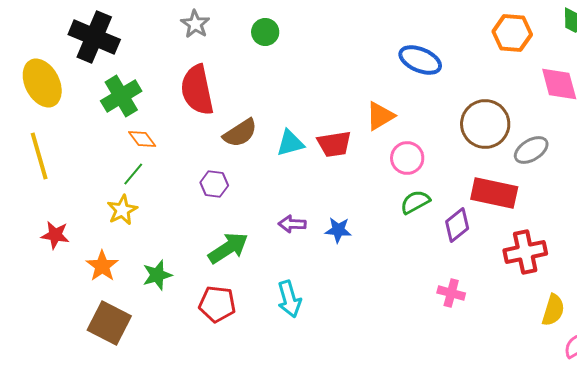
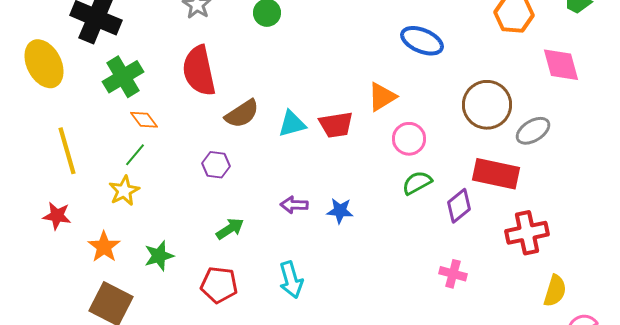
yellow line: (39, 156) -> (67, 151), moved
green arrow: (228, 248) -> (230, 229), size x0.7

